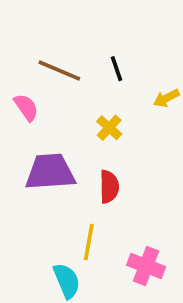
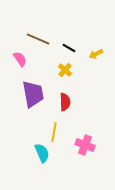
black line: (117, 69) -> (69, 48), moved, turned -40
purple trapezoid: (50, 172) -> (33, 94), turned 84

